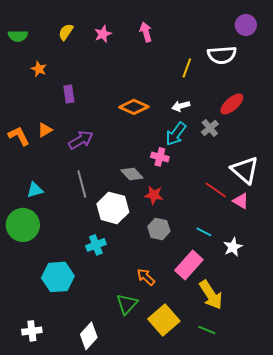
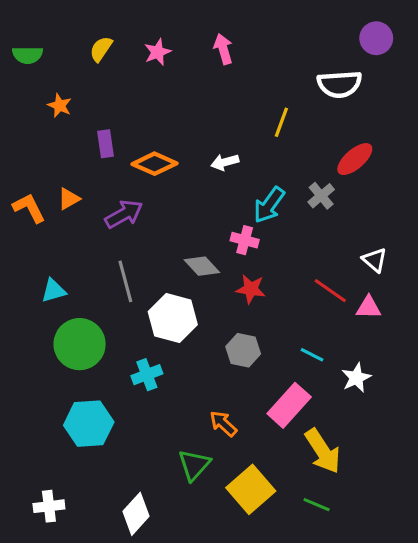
yellow line: (187, 68) -> (281, 122), moved
white arrow: (181, 106) -> (225, 162), moved
orange diamond: (134, 107) -> (154, 164), moved
white triangle: (245, 170) -> (375, 260), size x0.6
red star: (154, 195) -> (251, 289), moved
pink triangle: (241, 201) -> (369, 307), turned -30
green circle: (23, 225) -> (80, 344), moved

